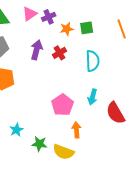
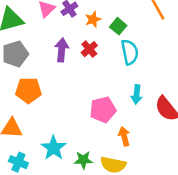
green square: (87, 28) -> (118, 26), moved, turned -32
pink pentagon: (62, 105) -> (103, 110), turned 30
cyan star: (16, 130) -> (54, 148), size x1.5

